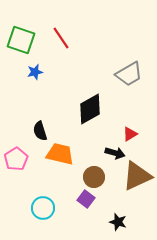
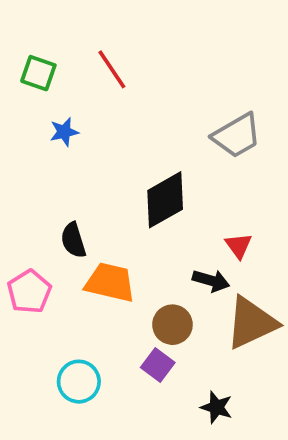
green square: (21, 40) -> (38, 73), size x0.7
red triangle: (130, 134) -> (239, 246), turned -35

